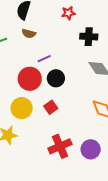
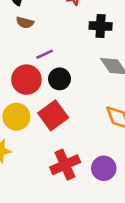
red square: (51, 107) -> (53, 115), size x1.6

